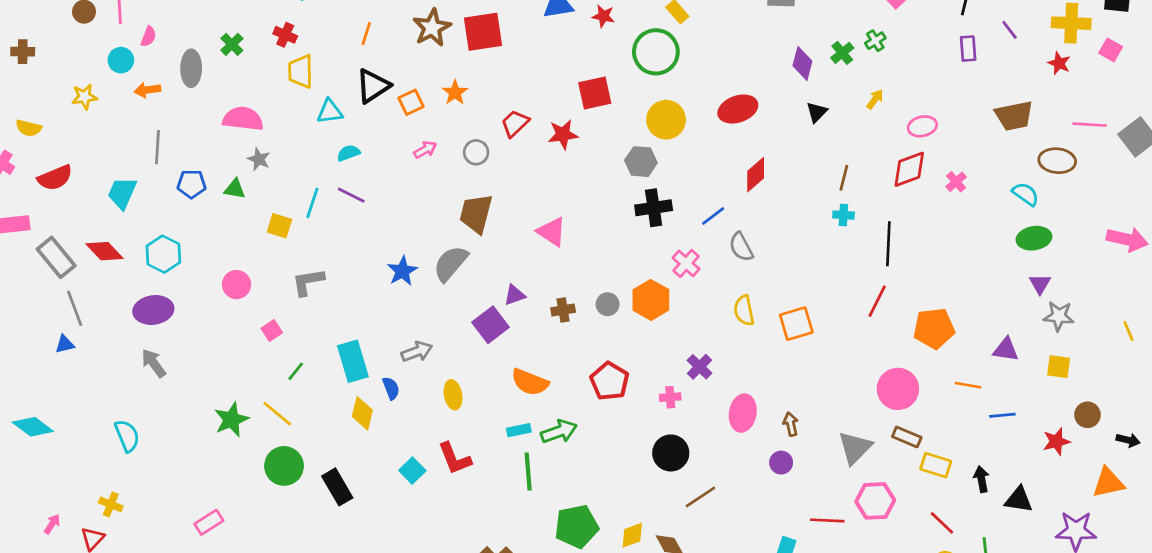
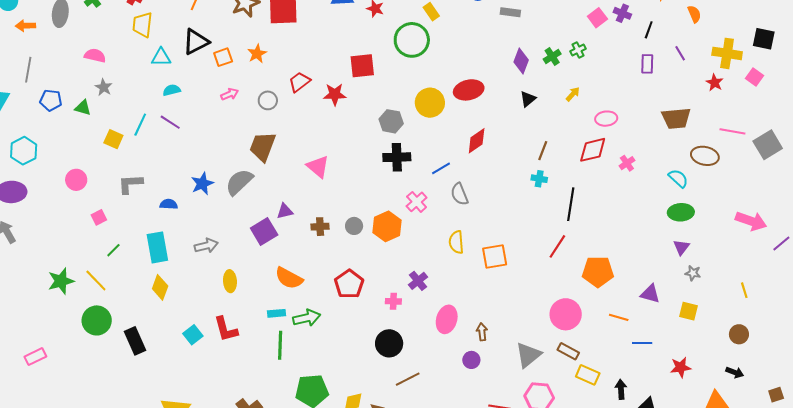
pink semicircle: (243, 119) -> (95, 55), size x0.7
yellow circle: (666, 120) -> (430, 103), moved
gray star: (1059, 316) -> (693, 273), size x0.7
blue semicircle: (391, 388) -> (169, 204), moved, turned -72
brown circle: (1088, 415) -> (739, 334), moved

